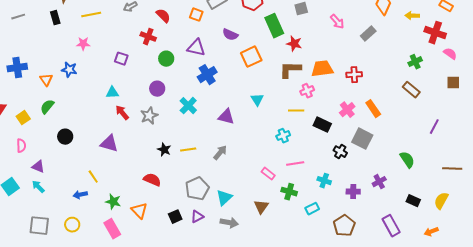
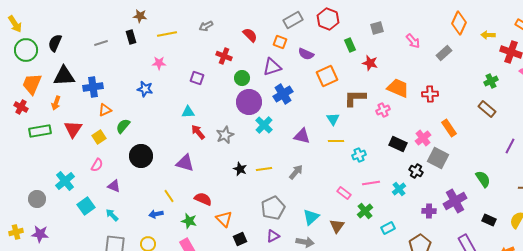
orange square: (196, 15) -> (280, 42), moved
red semicircle: (163, 16) -> (250, 35), moved
gray line: (18, 17) -> (101, 43), moved
green rectangle: (274, 26) -> (350, 45), size x0.6
purple triangle: (196, 48) -> (272, 67), turned -30
orange trapezoid: (322, 69) -> (398, 88), turned 30
brown L-shape: (290, 70) -> (355, 98), moved
orange triangle: (46, 80) -> (105, 110), moved, turned 40
purple circle: (157, 89) -> (249, 102), moved, size x1.6
pink cross: (347, 110) -> (423, 138), moved
yellow line: (296, 111) -> (336, 141), moved
black circle: (65, 137) -> (141, 156), size x1.5
pink semicircle: (21, 146) -> (97, 165), turned 32
red semicircle: (152, 180) -> (203, 199), moved
cyan cross: (324, 181) -> (399, 189), moved, turned 32
purple cross: (379, 182) -> (455, 201), size x1.6
cyan arrow: (38, 187) -> (112, 215), moved
green cross: (289, 192) -> (365, 211), turned 35
cyan triangle: (224, 198) -> (311, 217), moved
orange triangle: (139, 211) -> (224, 219), moved
black square: (175, 217) -> (240, 239), moved

